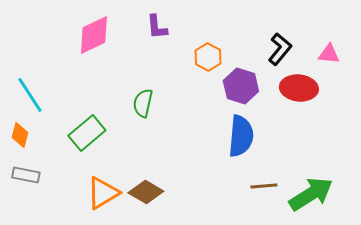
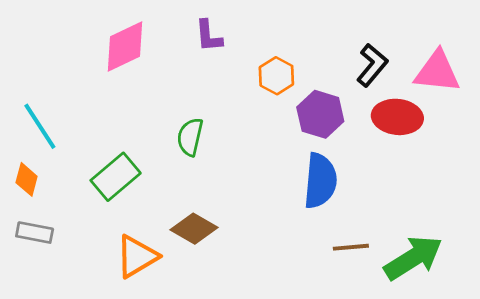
pink triangle: (329, 54) -> (437, 72), size x1.6
brown diamond: (146, 192) -> (194, 229), moved

